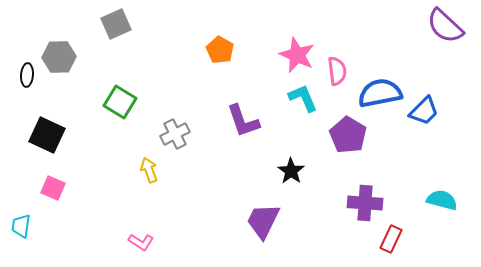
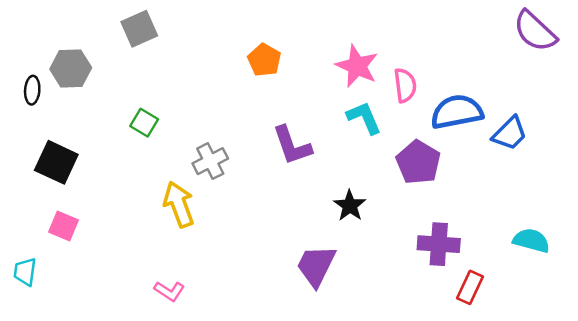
green square: (120, 102) -> (144, 123), size x0.7
yellow arrow: (149, 170) -> (179, 204), size x1.5

